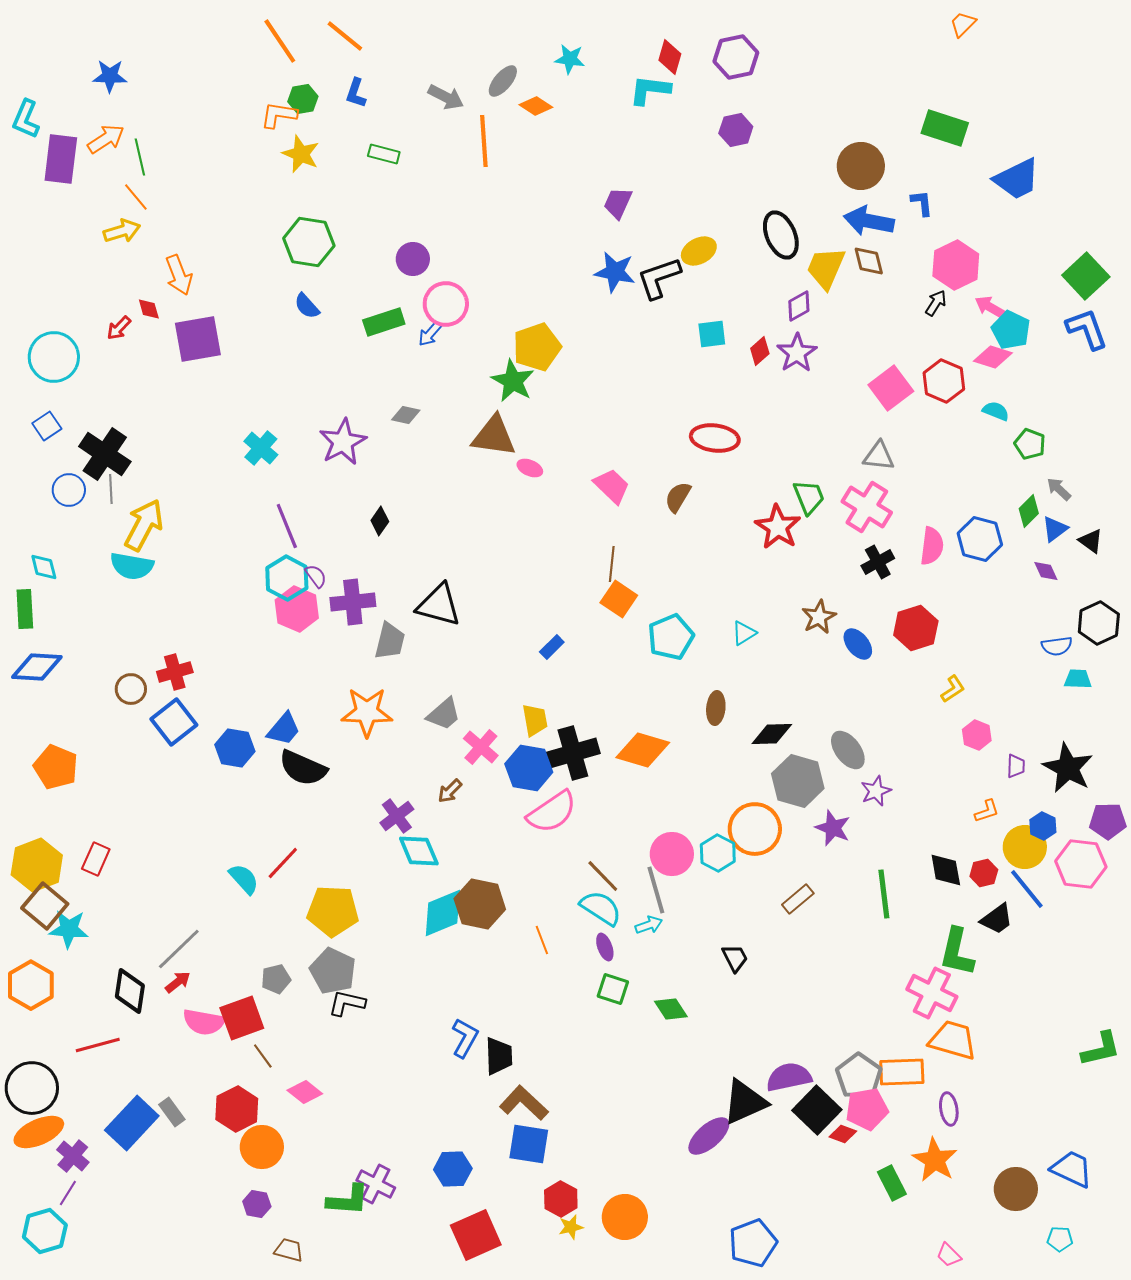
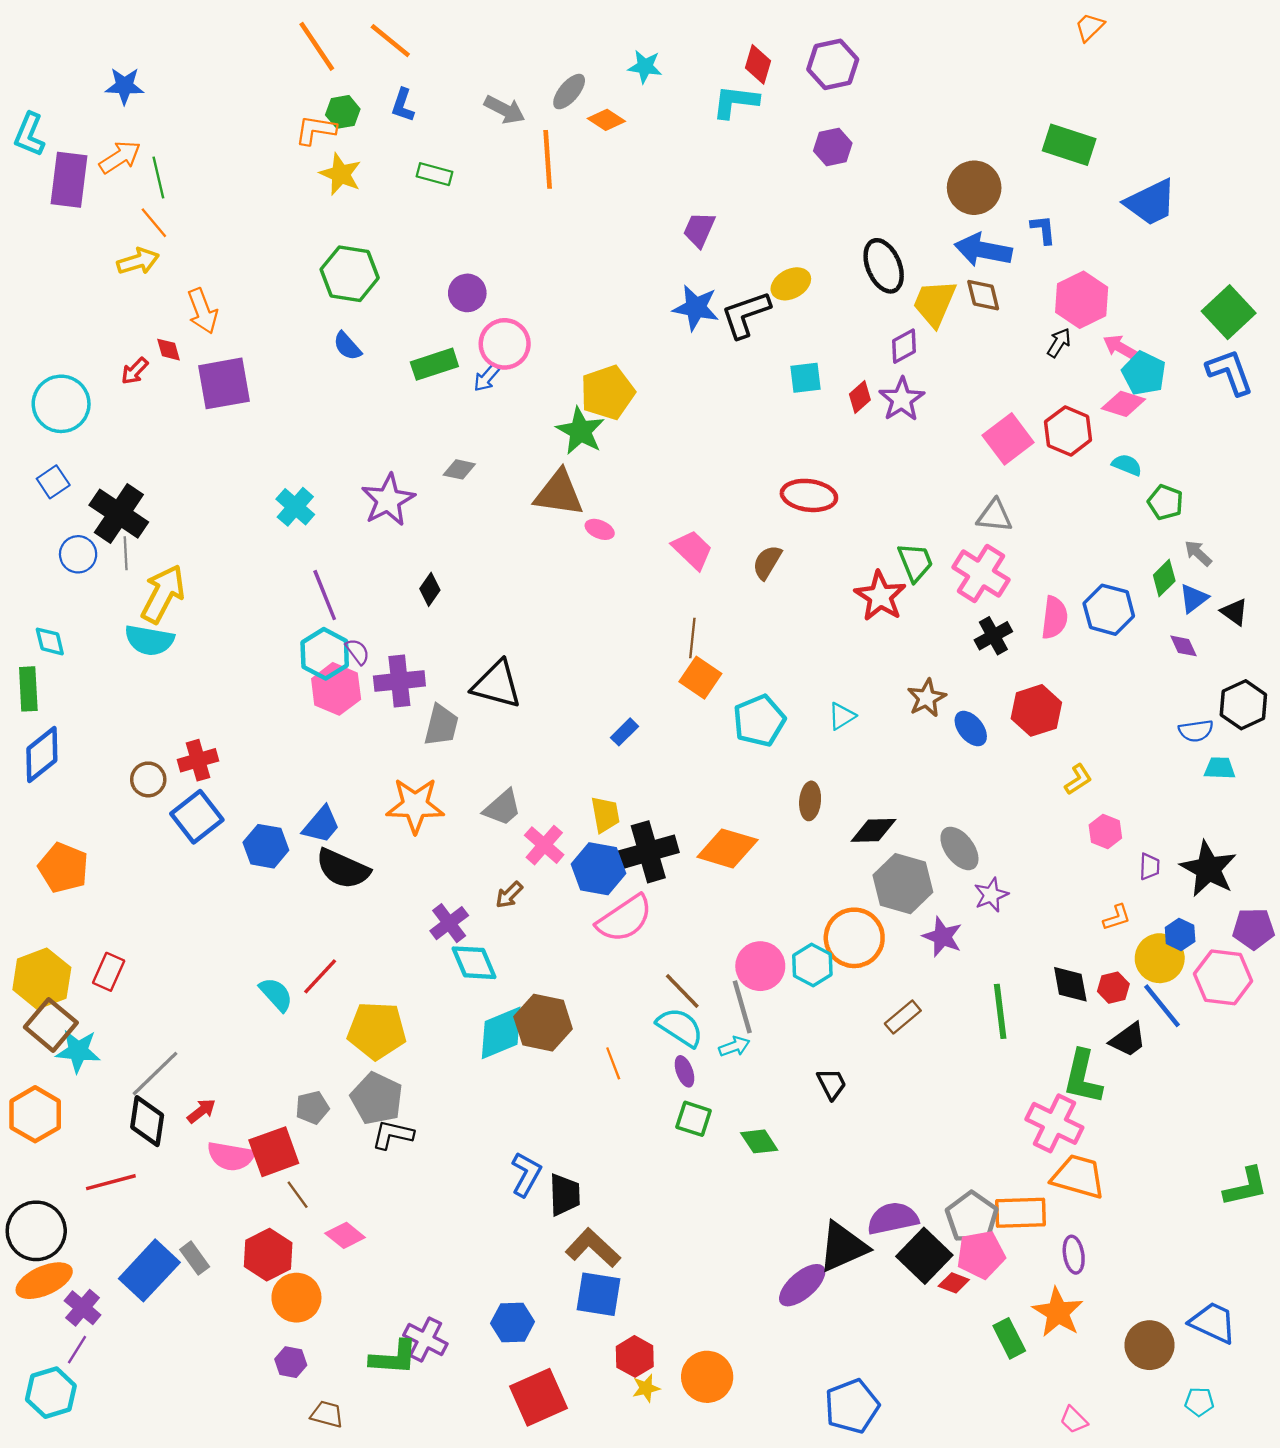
blue diamond: (37, 667) -> (42, 755), turned -42
gray line: (179, 949) -> (155, 1074), moved

